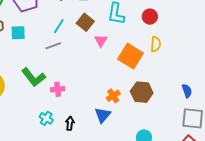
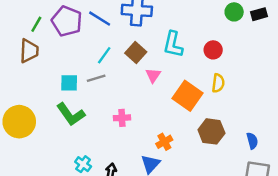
cyan square: (18, 33) -> (69, 83), moved
pink cross: (58, 89) -> (122, 118), moved
brown hexagon: (142, 92) -> (211, 131), moved

